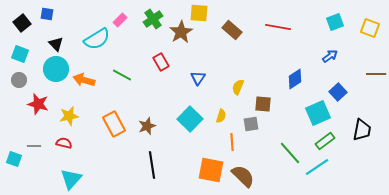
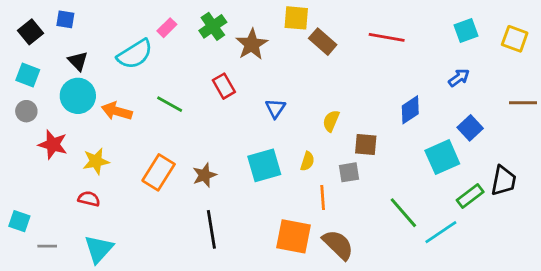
yellow square: (199, 13) -> (296, 18), moved
cyan square: (190, 119) -> (264, 165), turned 30
orange rectangle: (114, 124) -> (159, 172), turned 60
green rectangle: (325, 141) -> (470, 196), moved
gray line: (34, 146) -> (47, 246), moved

